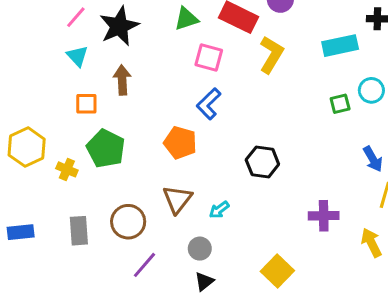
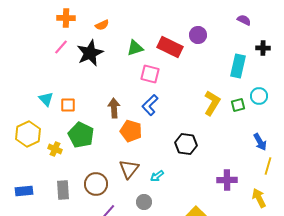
cyan rectangle: (340, 46) -> (238, 66), turned -65
yellow L-shape: (271, 55) -> (212, 103), moved
cyan triangle: (77, 56) -> (46, 99), moved
brown arrow: (122, 80) -> (114, 108), moved

